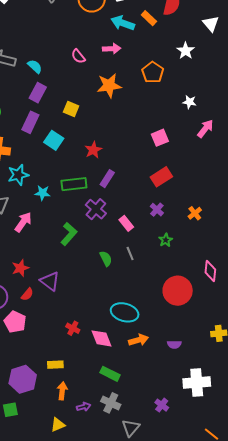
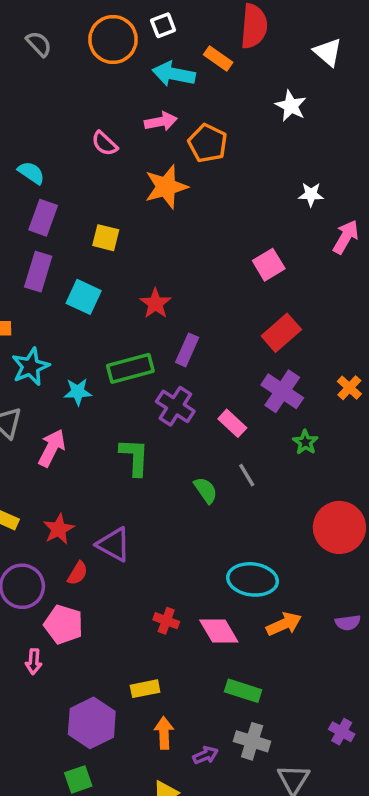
orange pentagon: (153, 72) -> (208, 143), moved
purple cross: (157, 210) -> (282, 391), size x1.6
green L-shape: (69, 234) -> (134, 457), turned -30

